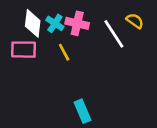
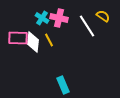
white diamond: (33, 23) -> (33, 42), moved

